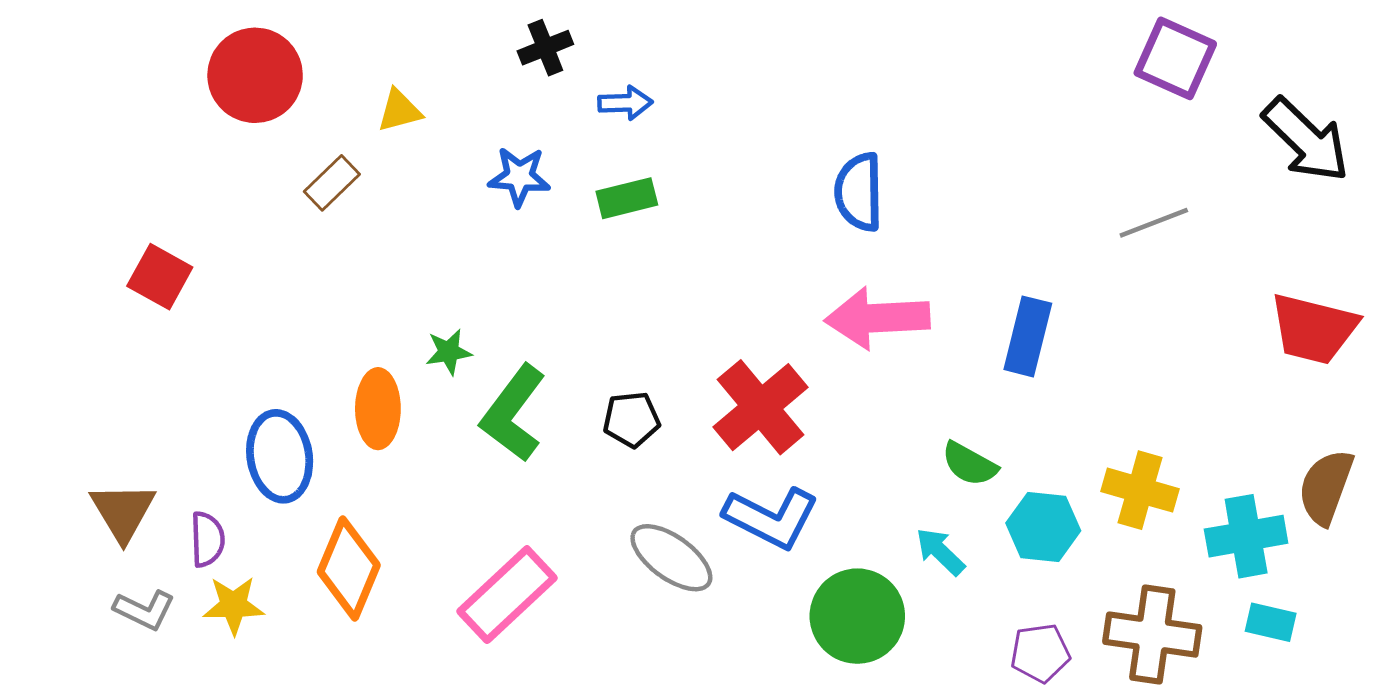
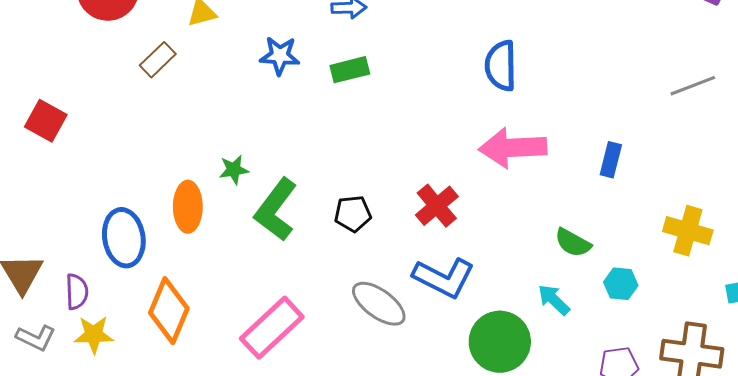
blue rectangle: (1028, 336) -> (611, 160), size x0.7
red cross: (761, 407) -> (437, 206), size x0.7
yellow cross: (1140, 490) -> (688, 231), moved
cyan hexagon: (1043, 527) -> (621, 284), size x0.7

